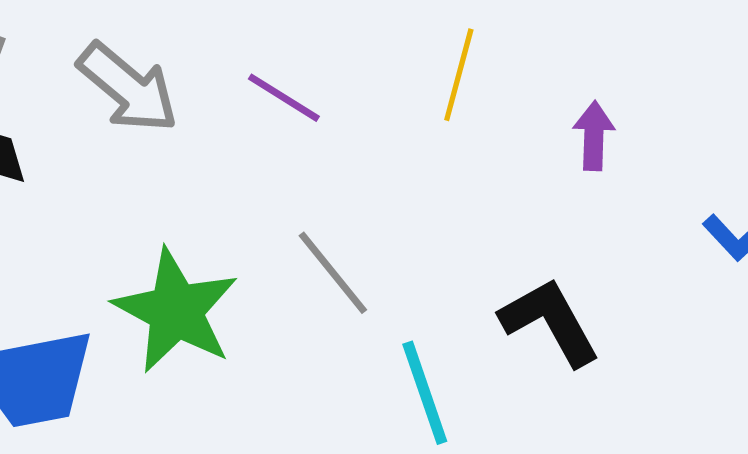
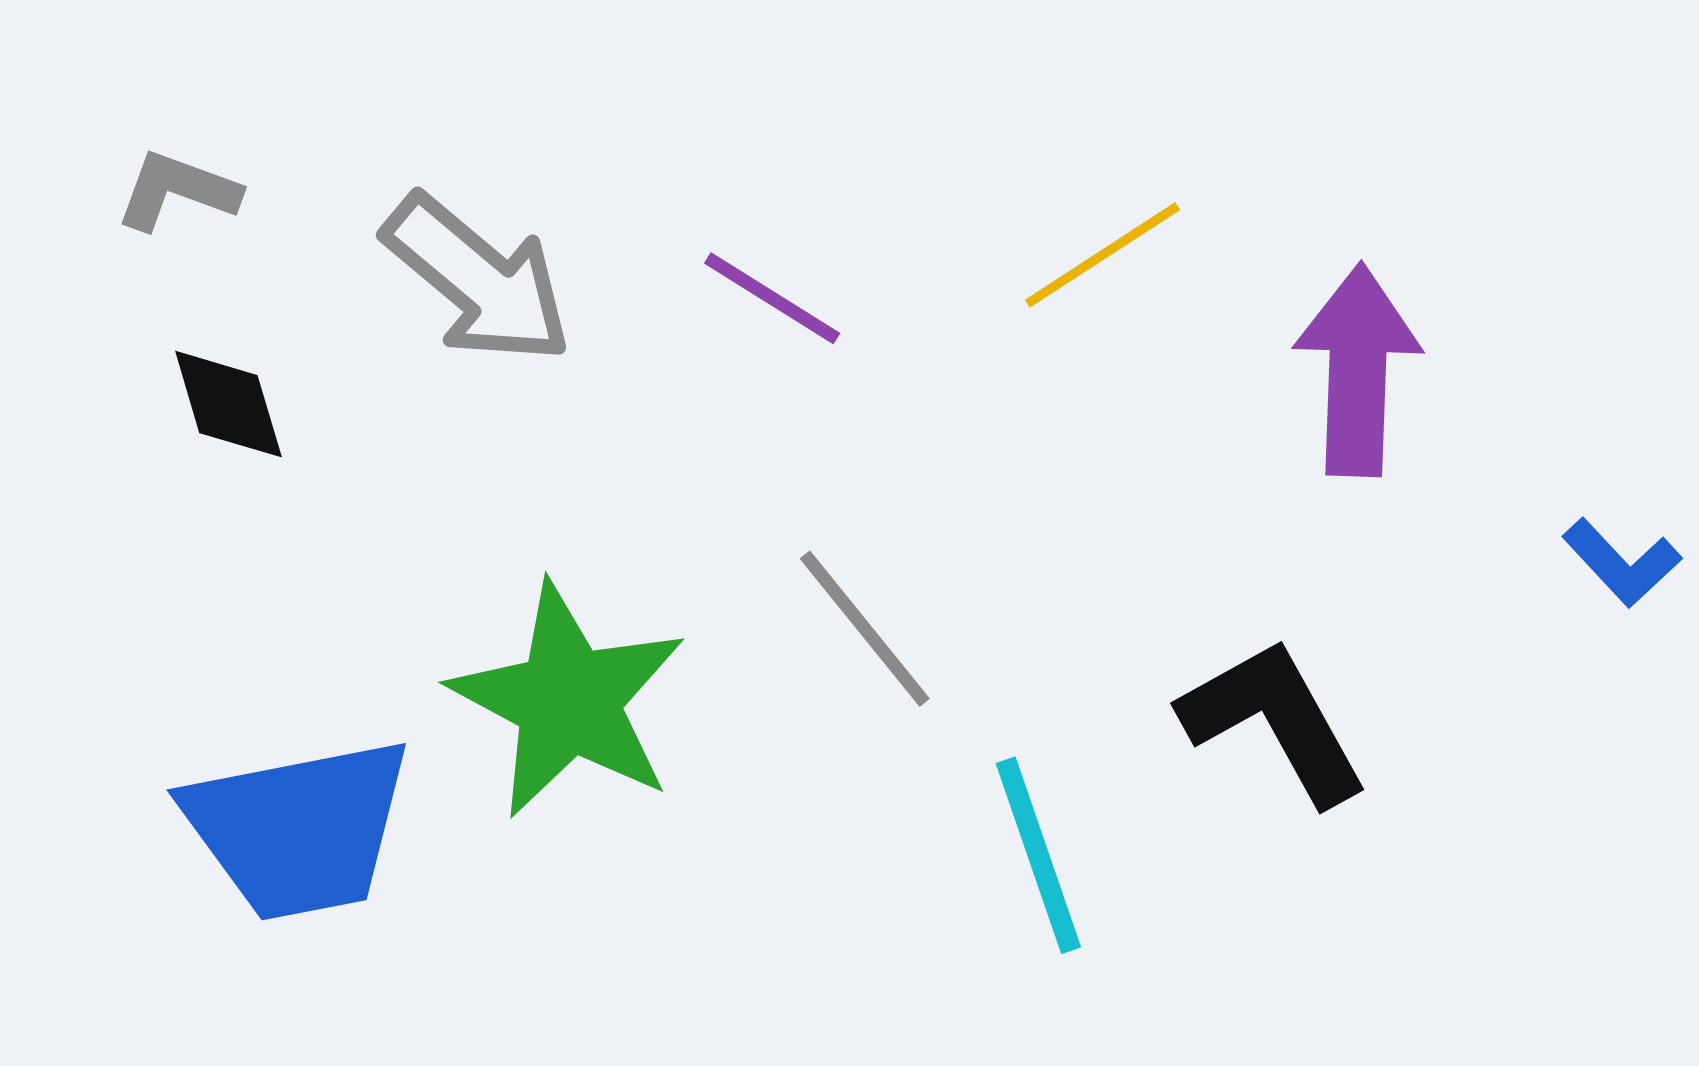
yellow line: (459, 75) -> (1103, 255), turned 42
purple arrow: (594, 136) -> (1357, 370), size x1.6

